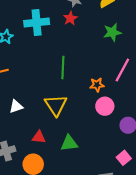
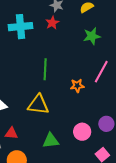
yellow triangle: (56, 105) -> (38, 105), turned -50
pink circle: (105, 106) -> (82, 132), moved
red triangle: (39, 137) -> (11, 133), moved

